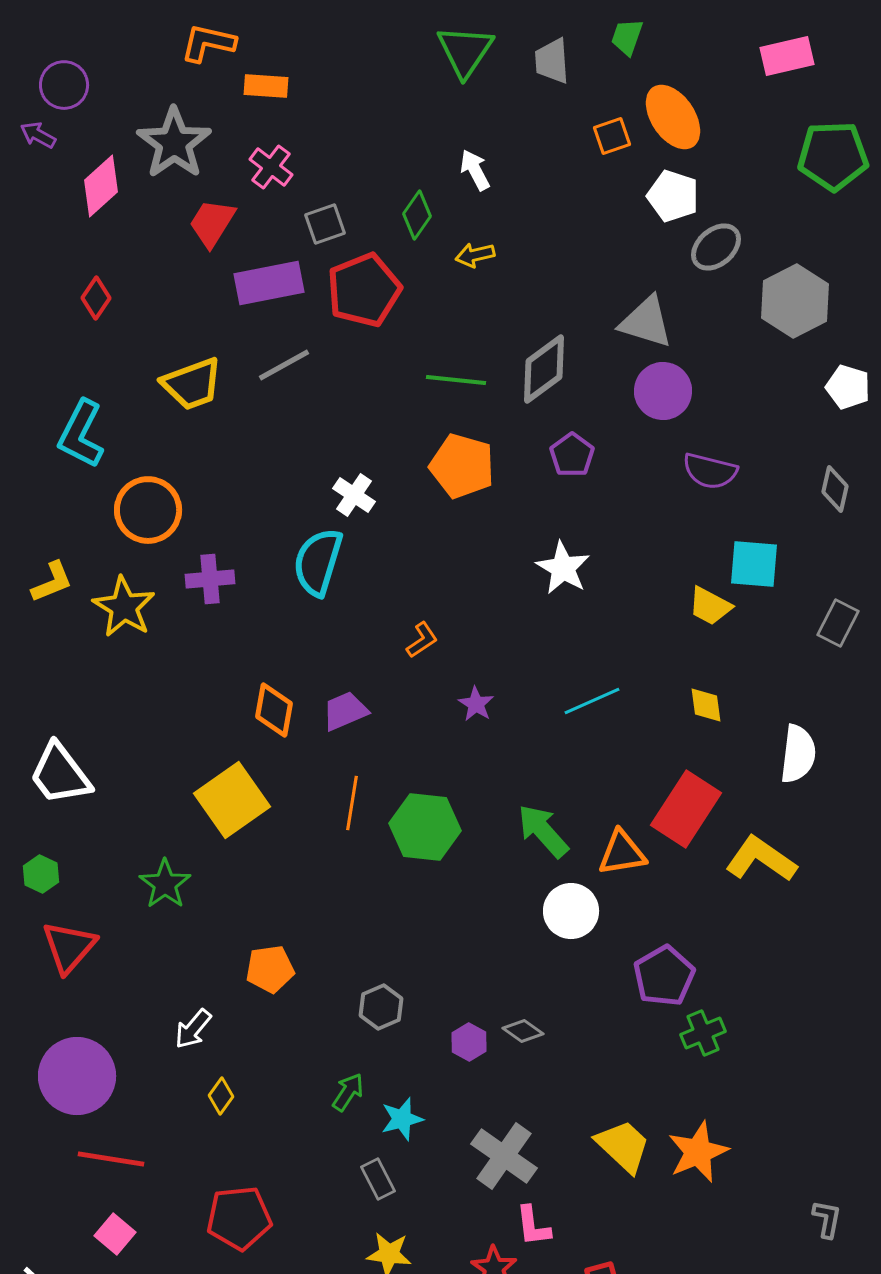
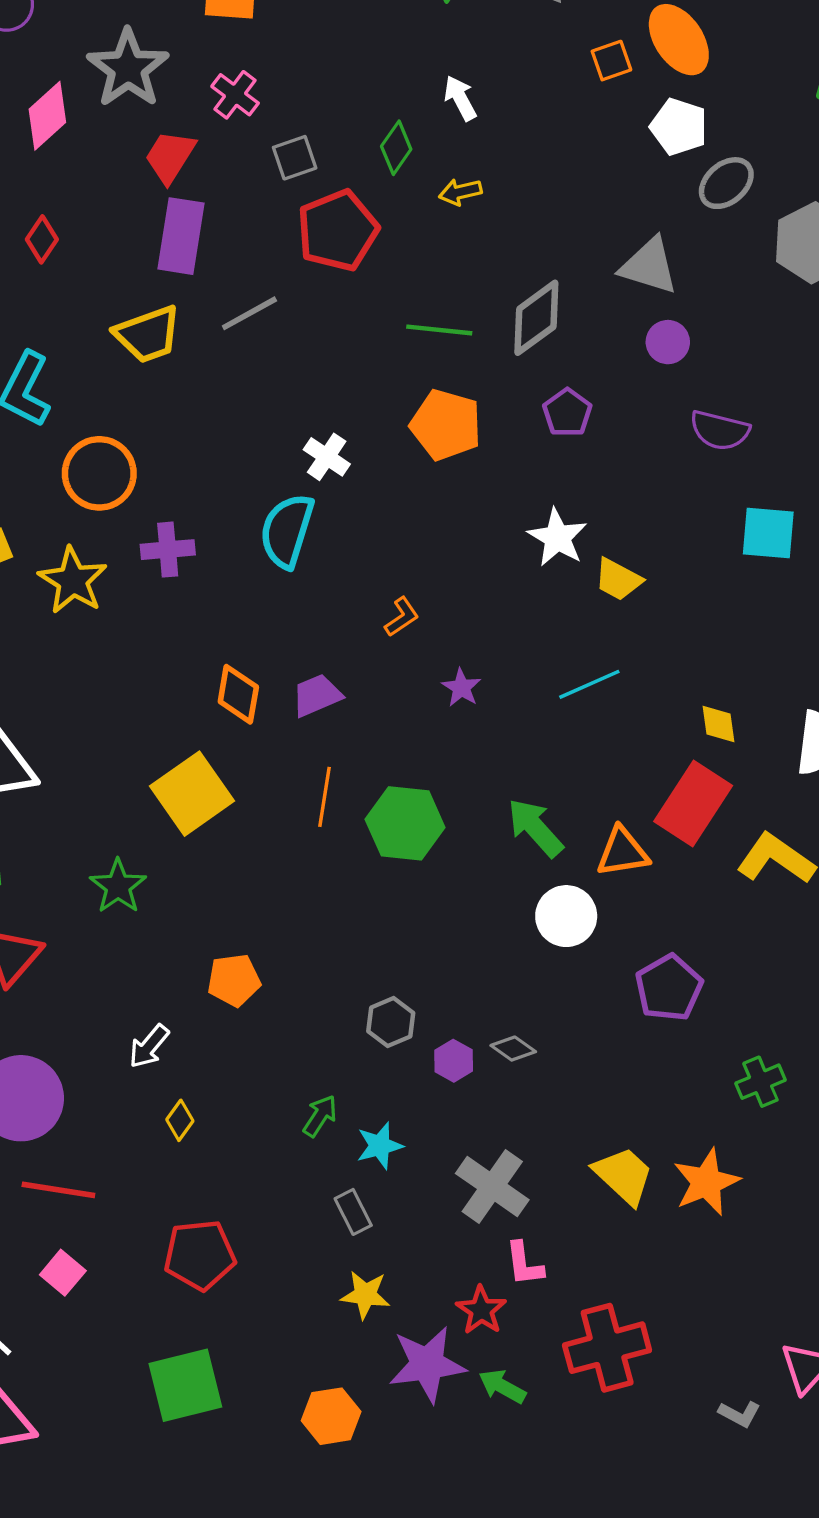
purple rectangle: (269, 283) -> (181, 236), moved, turned -70
purple circle: (663, 391) -> (668, 342), size x0.7
yellow trapezoid: (710, 606) -> (618, 579), moved
yellow diamond: (706, 705) -> (719, 724), moved
gray hexagon: (381, 1007) -> (391, 1022), moved
green cross: (703, 1033) -> (760, 1082), moved

